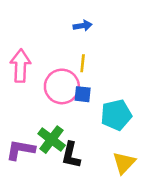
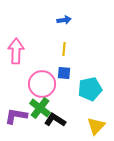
pink circle: (62, 86) -> (42, 84), moved
black L-shape: (71, 155) -> (55, 120), turned 110

